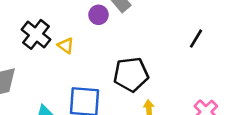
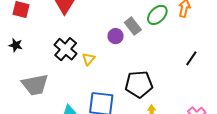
yellow triangle: (66, 46) -> (89, 59), turned 32

